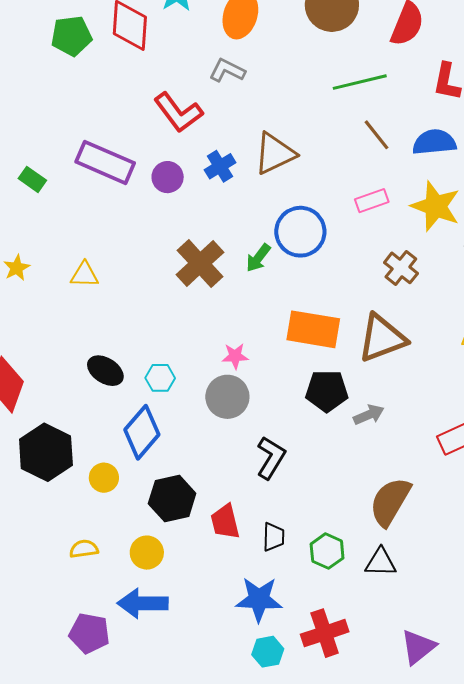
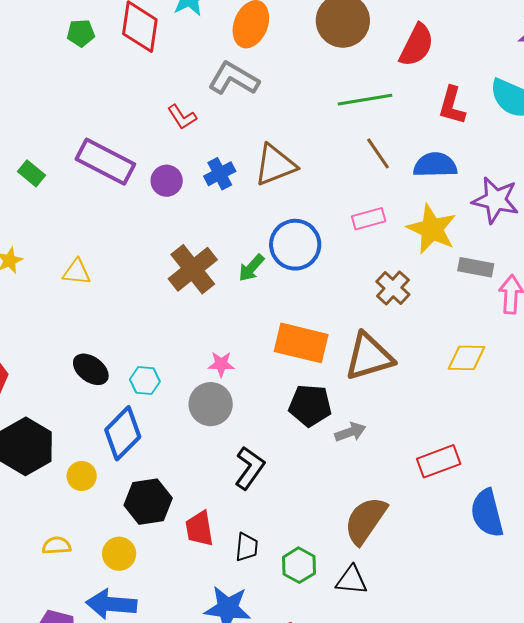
green pentagon: (71, 36) -> (81, 33), size x0.7
gray L-shape: (227, 70) -> (234, 79), size x1.4
red L-shape: (178, 112) -> (182, 117), size x0.6

